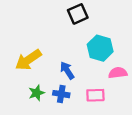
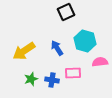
blue arrow: (67, 70) -> (57, 48), moved
pink rectangle: (95, 95) -> (73, 73), moved

